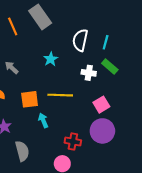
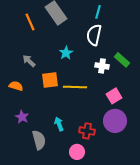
cyan line: (106, 42) -> (98, 12), moved
orange square: (30, 99) -> (50, 80), moved
cyan arrow: (43, 120) -> (59, 124), moved

